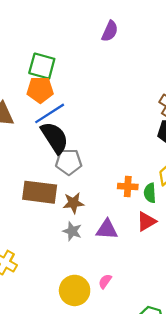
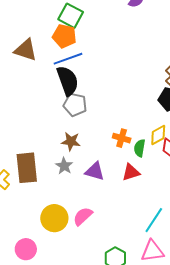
brown rectangle: (40, 192) -> (27, 168), moved, turned 64
pink semicircle: (105, 281) -> (83, 216), size x1.5

